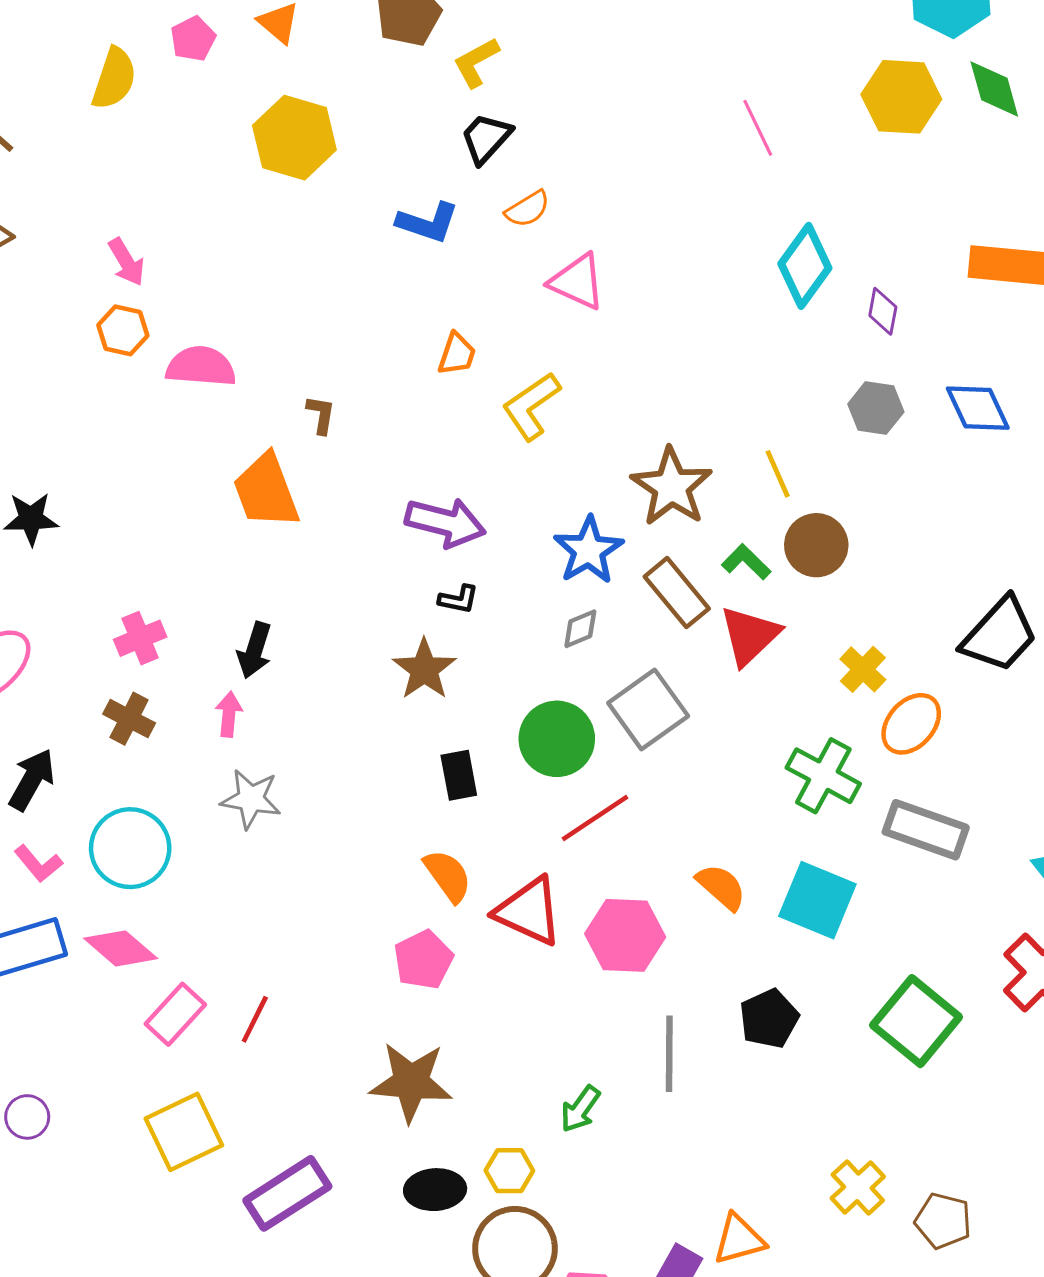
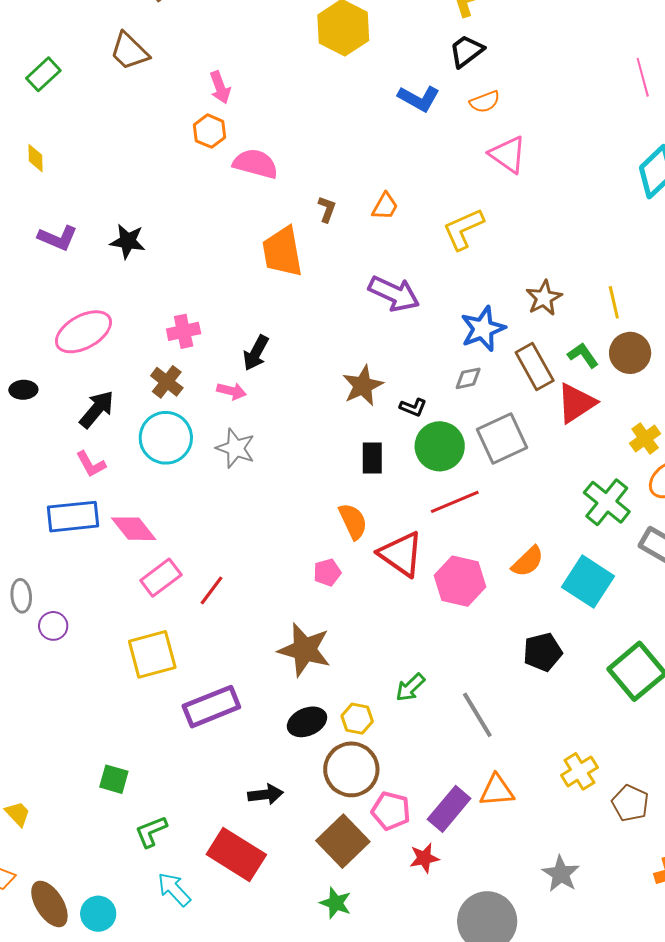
orange trapezoid: (457, 354) -> (385, 206), moved
brown star: (672, 487) -> (544, 298), size x0.7
black L-shape: (458, 599) -> (413, 407), moved
pink arrow: (229, 714) -> (231, 391), turned 88
cyan circle: (130, 848) -> (166, 438), moved
orange semicircle: (721, 887) -> (528, 561), turned 84
pink pentagon: (423, 960) -> (327, 572), size x0.7
gray line: (669, 1054) -> (477, 715), moved, turned -42
black ellipse: (435, 1190) -> (307, 722), turned -30

